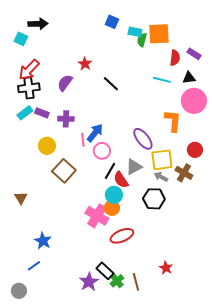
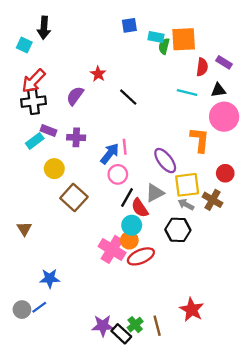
blue square: (112, 22) -> (129, 25), turned -32
black arrow: (38, 24) -> (44, 28), turned 96
cyan rectangle: (25, 113) -> (35, 141), moved
pink line: (83, 140) -> (125, 147), moved
red ellipse: (122, 236) -> (141, 256), moved
blue star: (43, 241) -> (50, 278), turned -30
red star: (166, 268) -> (192, 310), size x1.5
black rectangle: (105, 271) -> (121, 334), moved
purple star: (89, 282) -> (103, 326), turned 30
gray circle: (19, 291) -> (22, 310), moved

